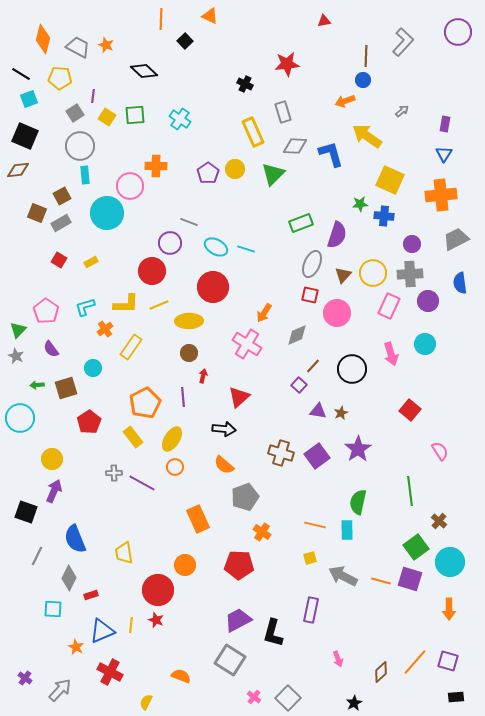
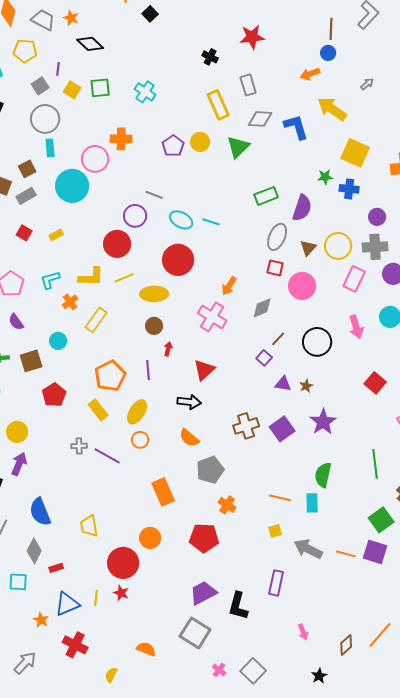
black diamond: (144, 71) -> (90, 44), moved
brown cross: (281, 453) -> (246, 426), turned -35

